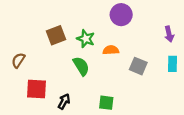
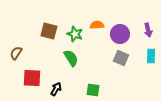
purple circle: (121, 15) -> (120, 34), moved
brown square: (56, 35) -> (49, 31), turned 36
orange semicircle: (111, 50) -> (97, 25), moved

